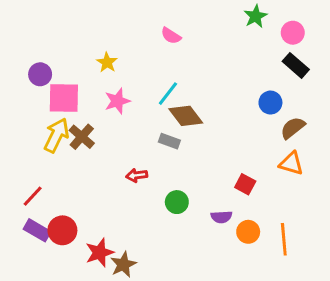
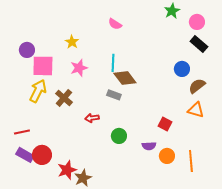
cyan line: (168, 94) -> (113, 63), turned -36
brown cross: (82, 137) -> (64, 98), moved
red line: (33, 196) -> (22, 132), turned 35

